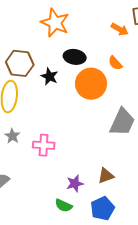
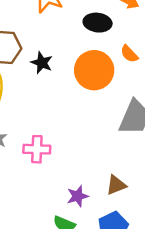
black ellipse: (75, 57) -> (98, 23), moved
orange semicircle: (115, 63) -> (129, 54), moved

